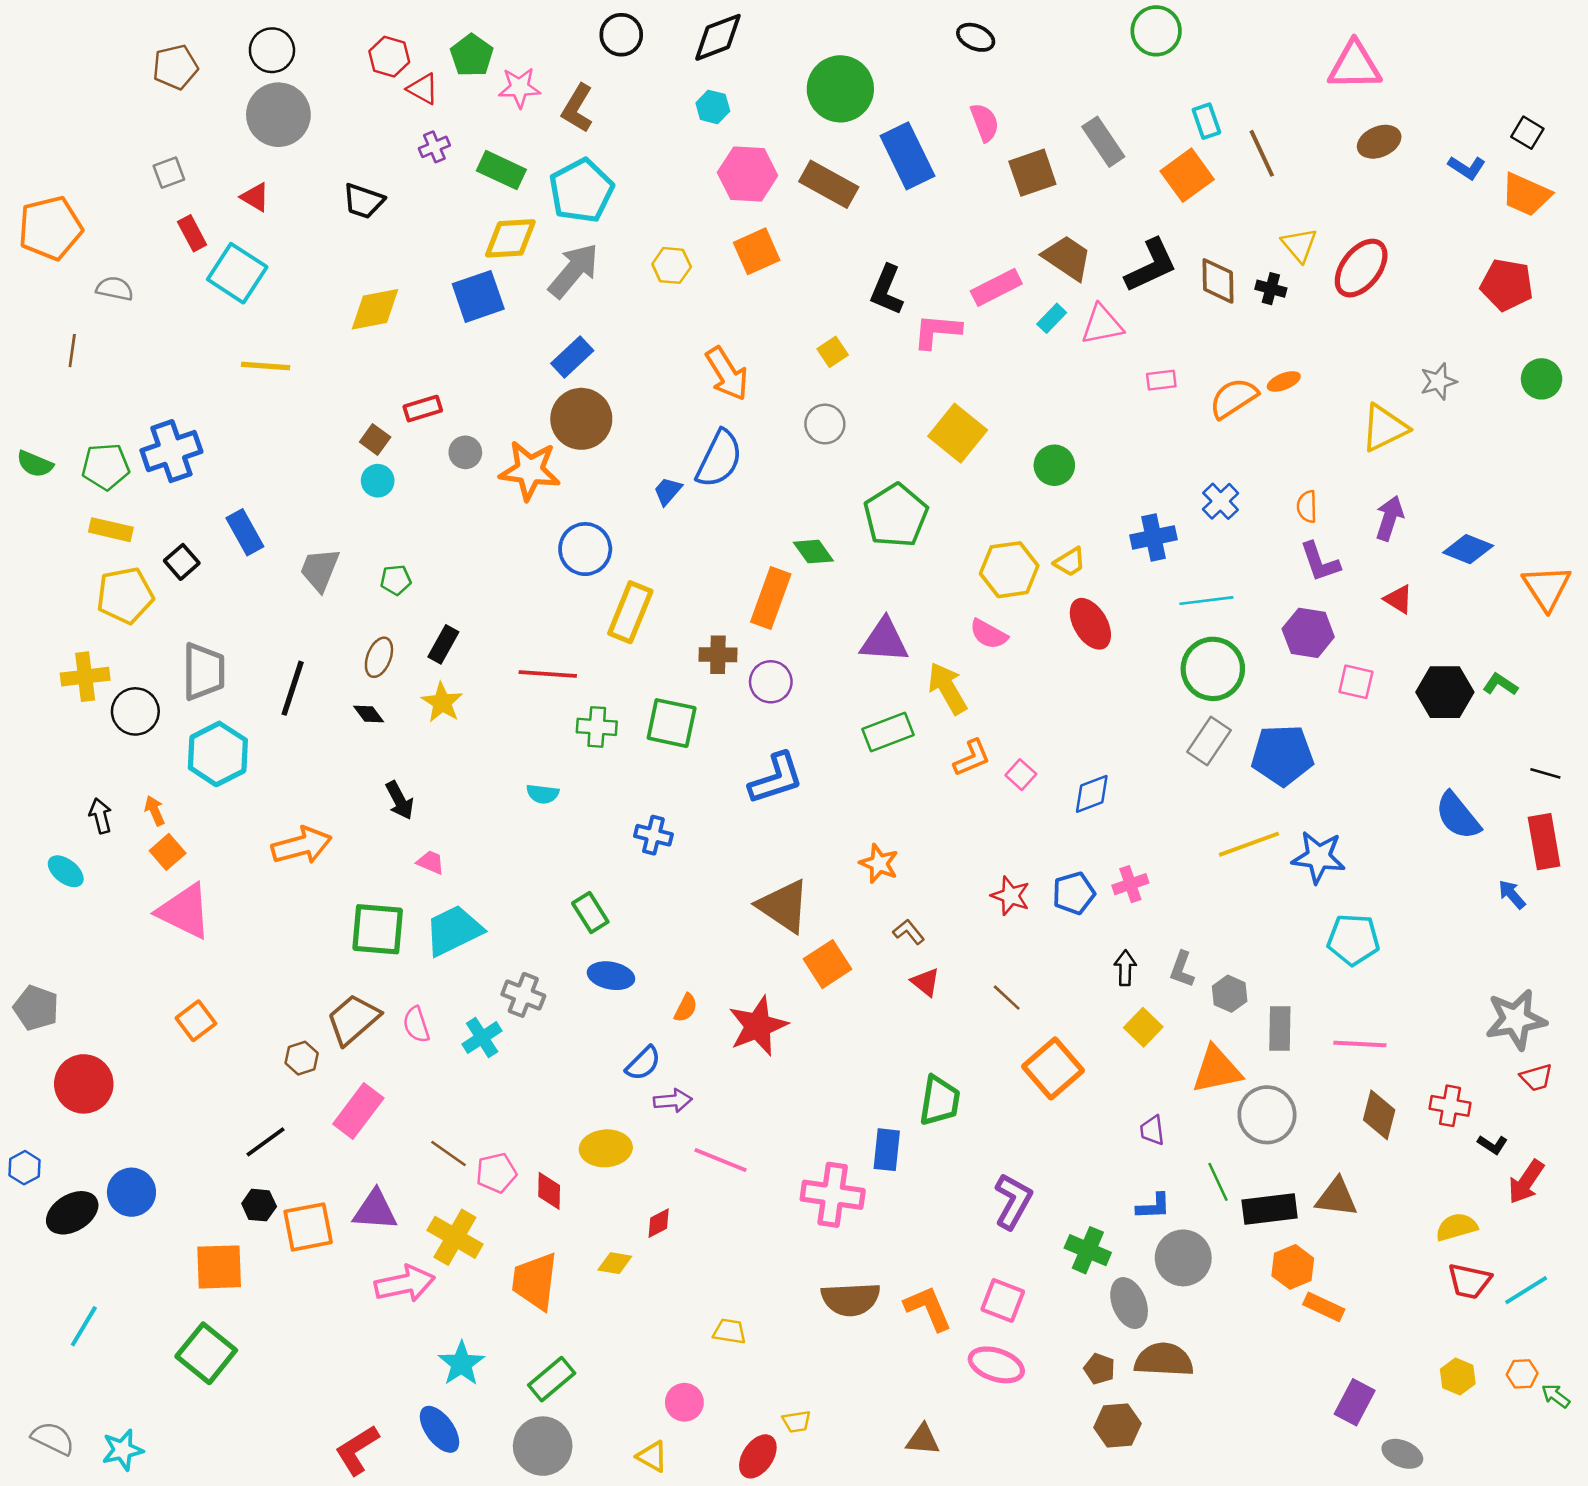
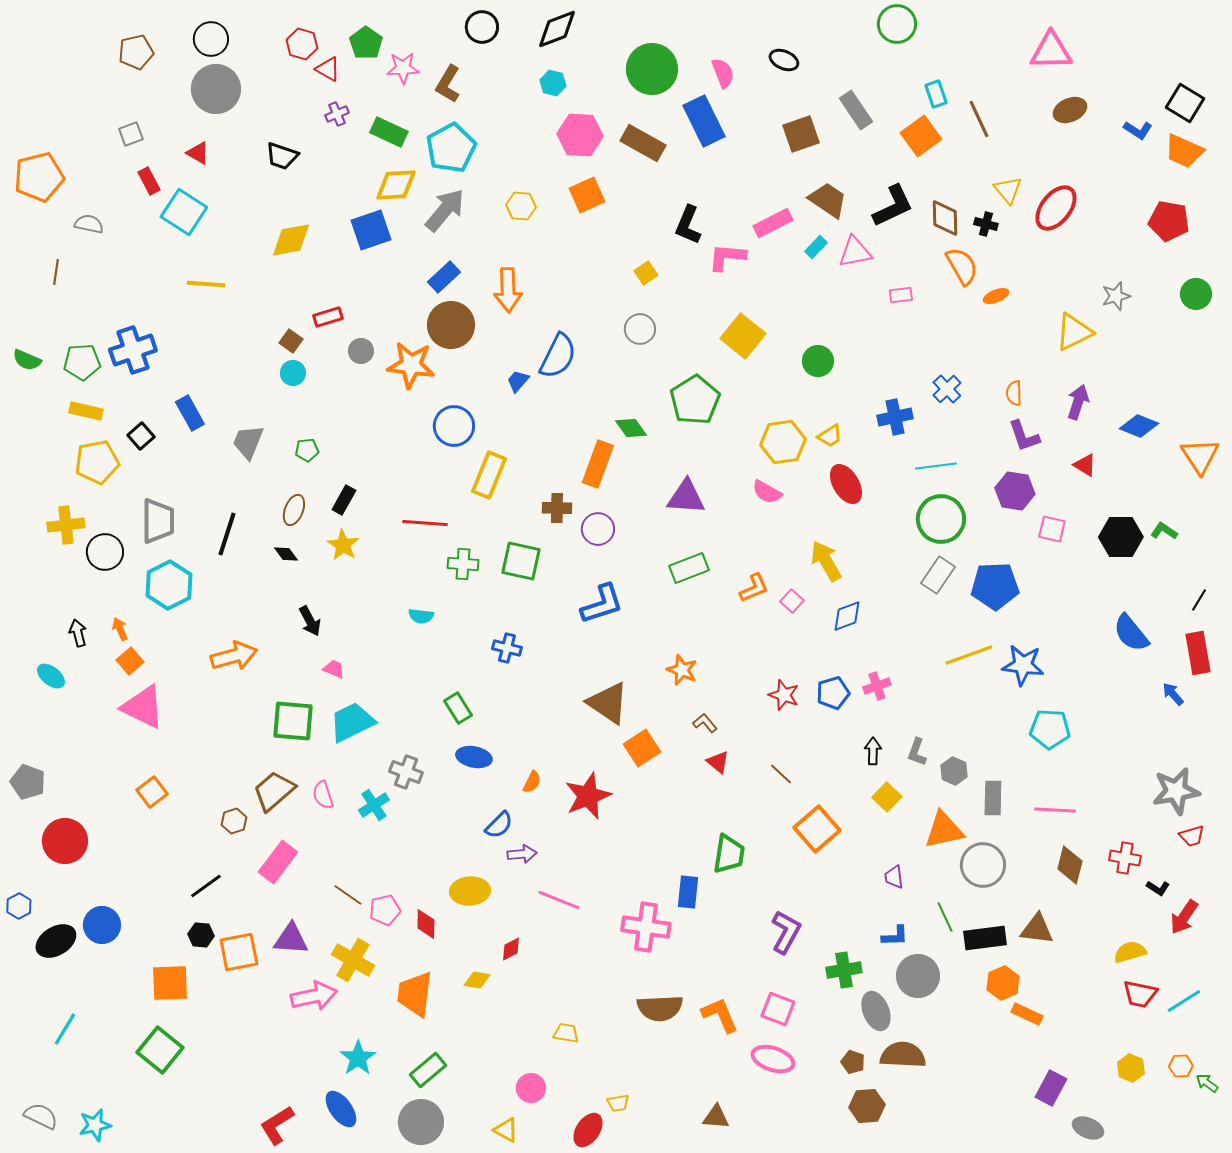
black ellipse: (976, 37) -> (784, 60), moved
pink semicircle: (985, 122) -> (723, 73), moved
black square: (1527, 133) -> (1185, 103), size x1.5
orange arrow: (727, 374) -> (508, 290), moved, turned 30
orange semicircle: (1233, 398) -> (962, 266), moved, turned 93
yellow arrow: (947, 688) -> (826, 561), moved
black line: (1545, 773) -> (1199, 600), turned -75
green cross: (1088, 1250) -> (844, 970), turned -32

